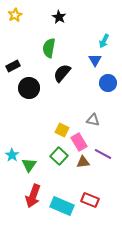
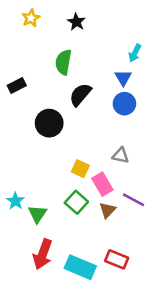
yellow star: (15, 15) -> (31, 18), moved
blue circle: (108, 83) -> (124, 104), moved
black circle: (29, 88) -> (49, 123), moved
brown triangle: (83, 162) -> (108, 210), turned -40

